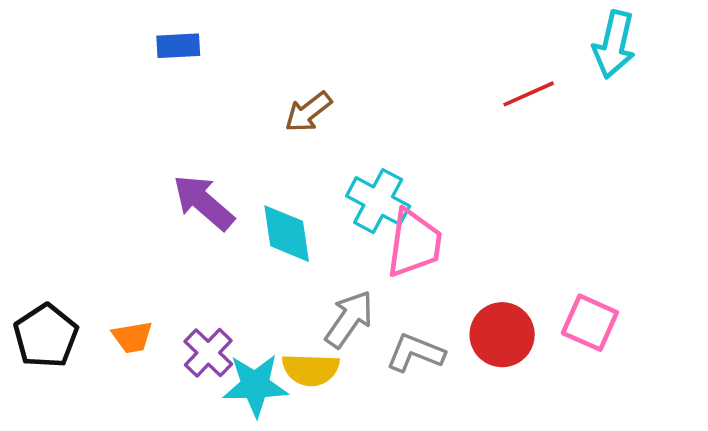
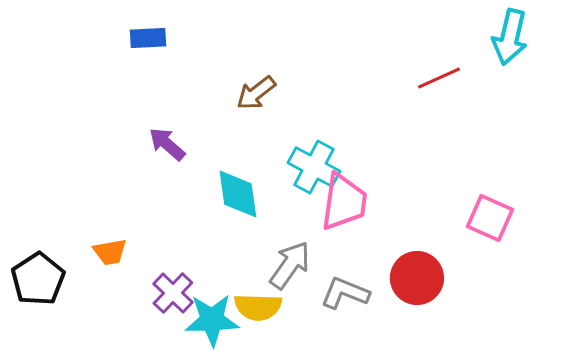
purple arrow: (203, 202) -> (167, 144), moved, size x0.7
pink square: (590, 323) -> (490, 218), moved
orange trapezoid: (132, 337) -> (110, 252), moved

